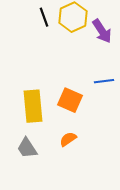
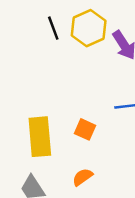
orange square: (70, 100) -> (85, 129), size x0.7

